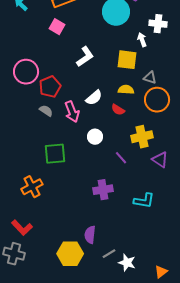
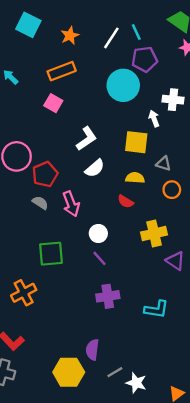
white semicircle: (94, 98) -> (95, 168), moved
orange circle: (157, 100) -> (172, 190), size x0.6
purple line: (121, 158) -> (100, 258), moved

